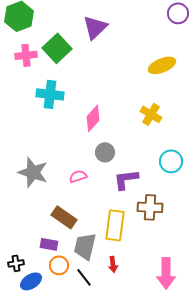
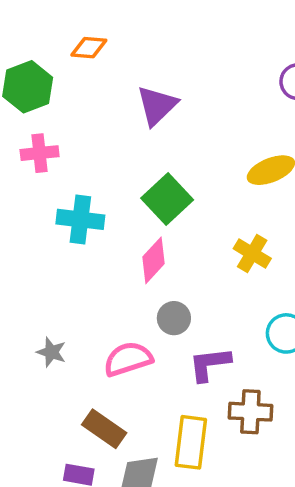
green square: (57, 48) -> (167, 199), moved
gray star: (33, 172) -> (51, 352), size x0.6
pink semicircle: (78, 176) -> (128, 359), size x1.6

